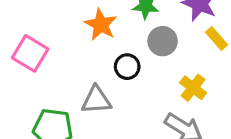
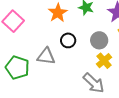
gray circle: (163, 41) -> (99, 40), moved

